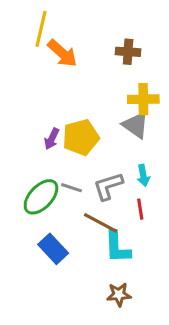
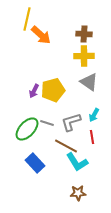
yellow cross: (143, 99) -> (84, 56), moved
cyan arrow: (143, 175) -> (94, 115), turned 40
cyan L-shape: (117, 247) -> (77, 162), turned -30

